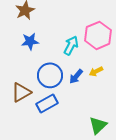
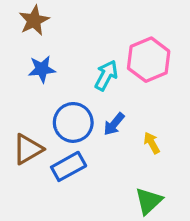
yellow arrow: (96, 71) -> (152, 143), moved, turned 88

